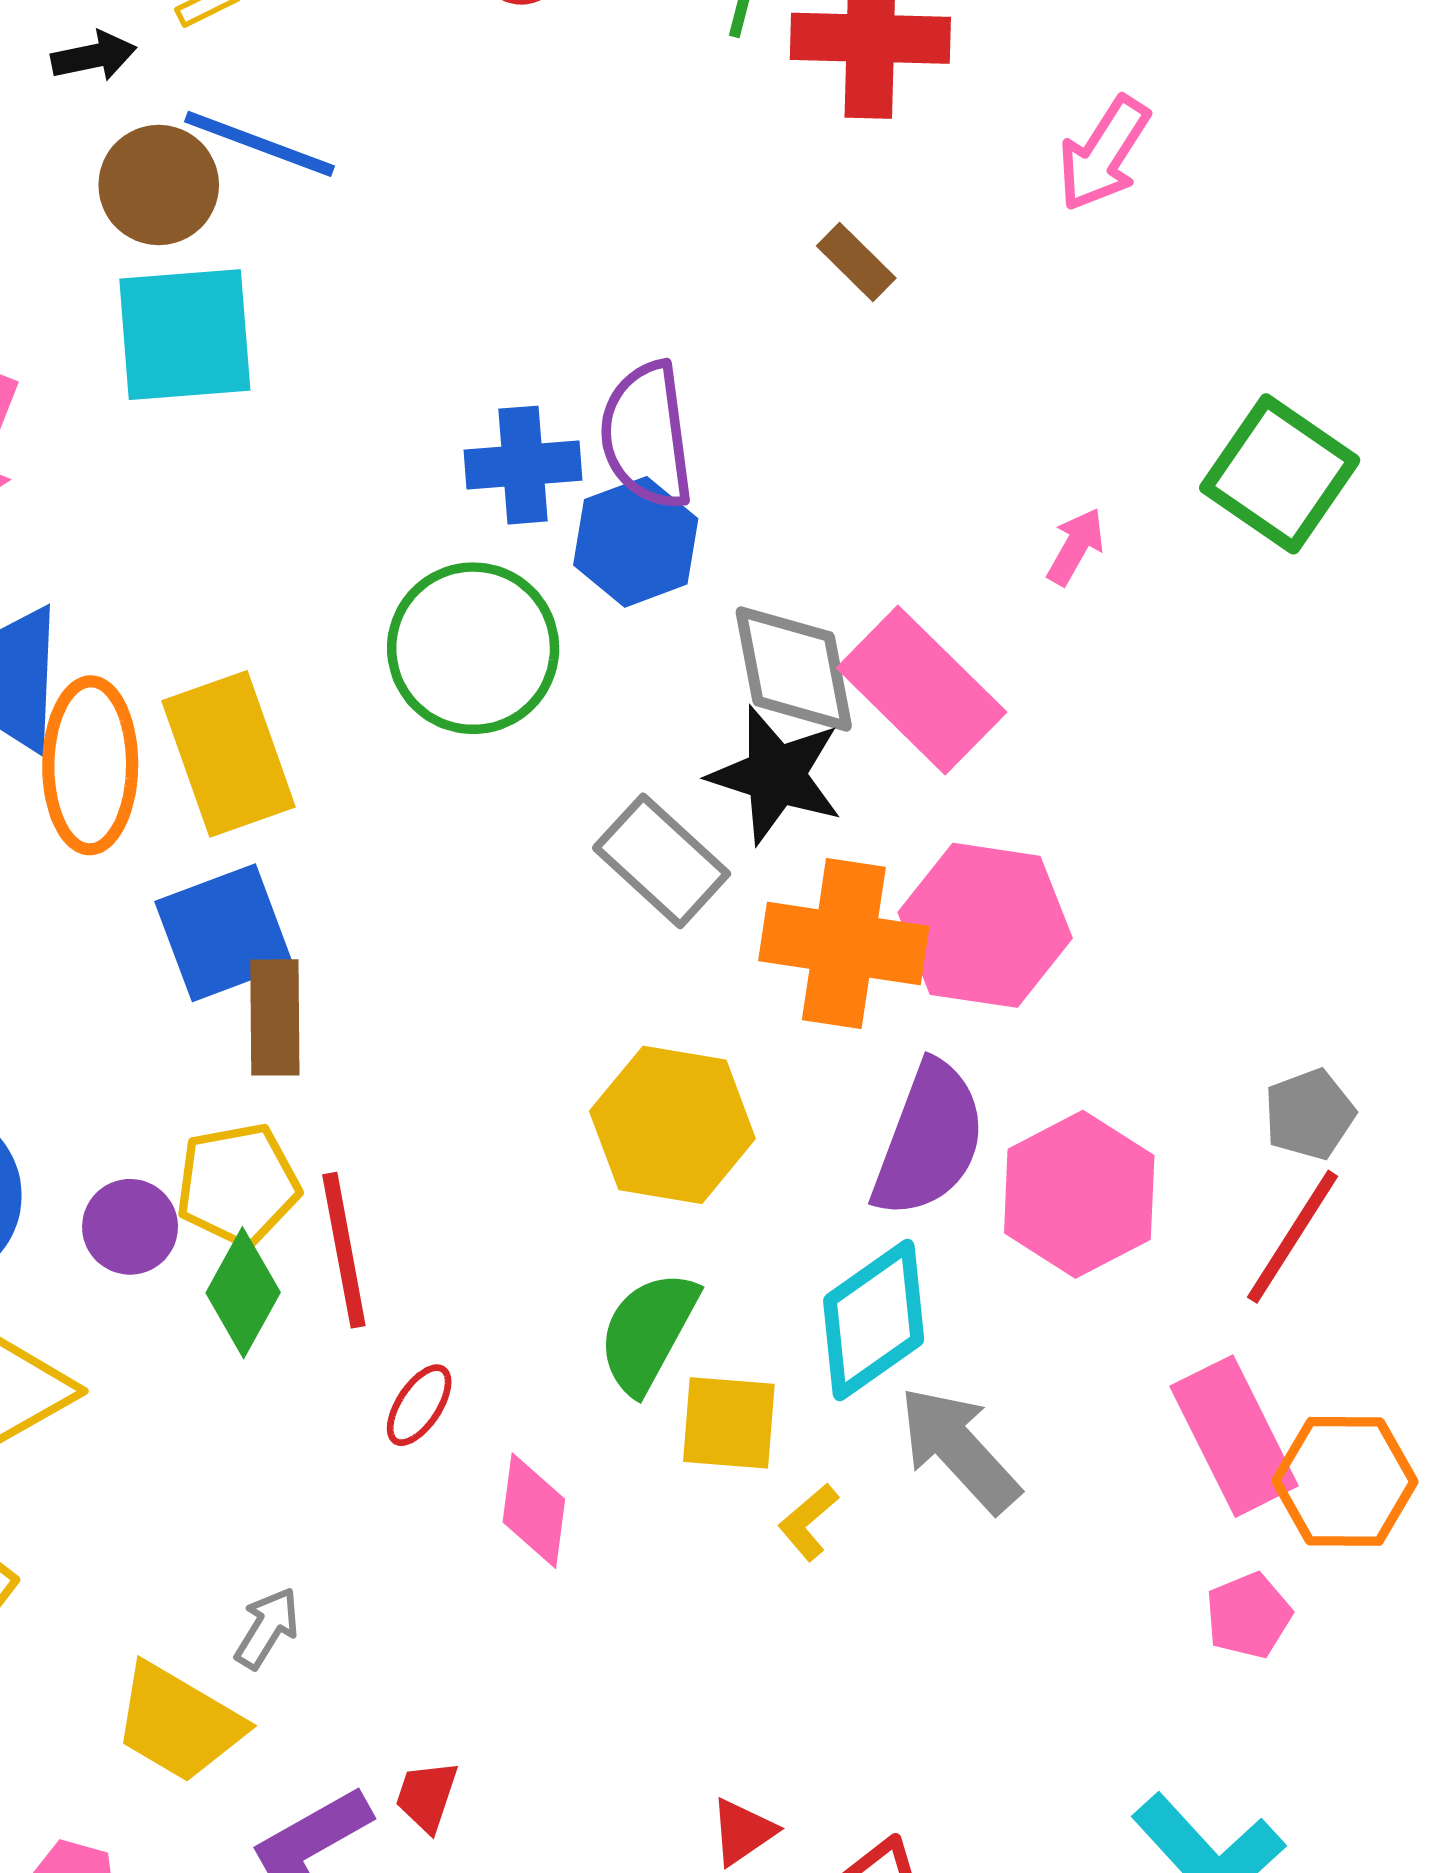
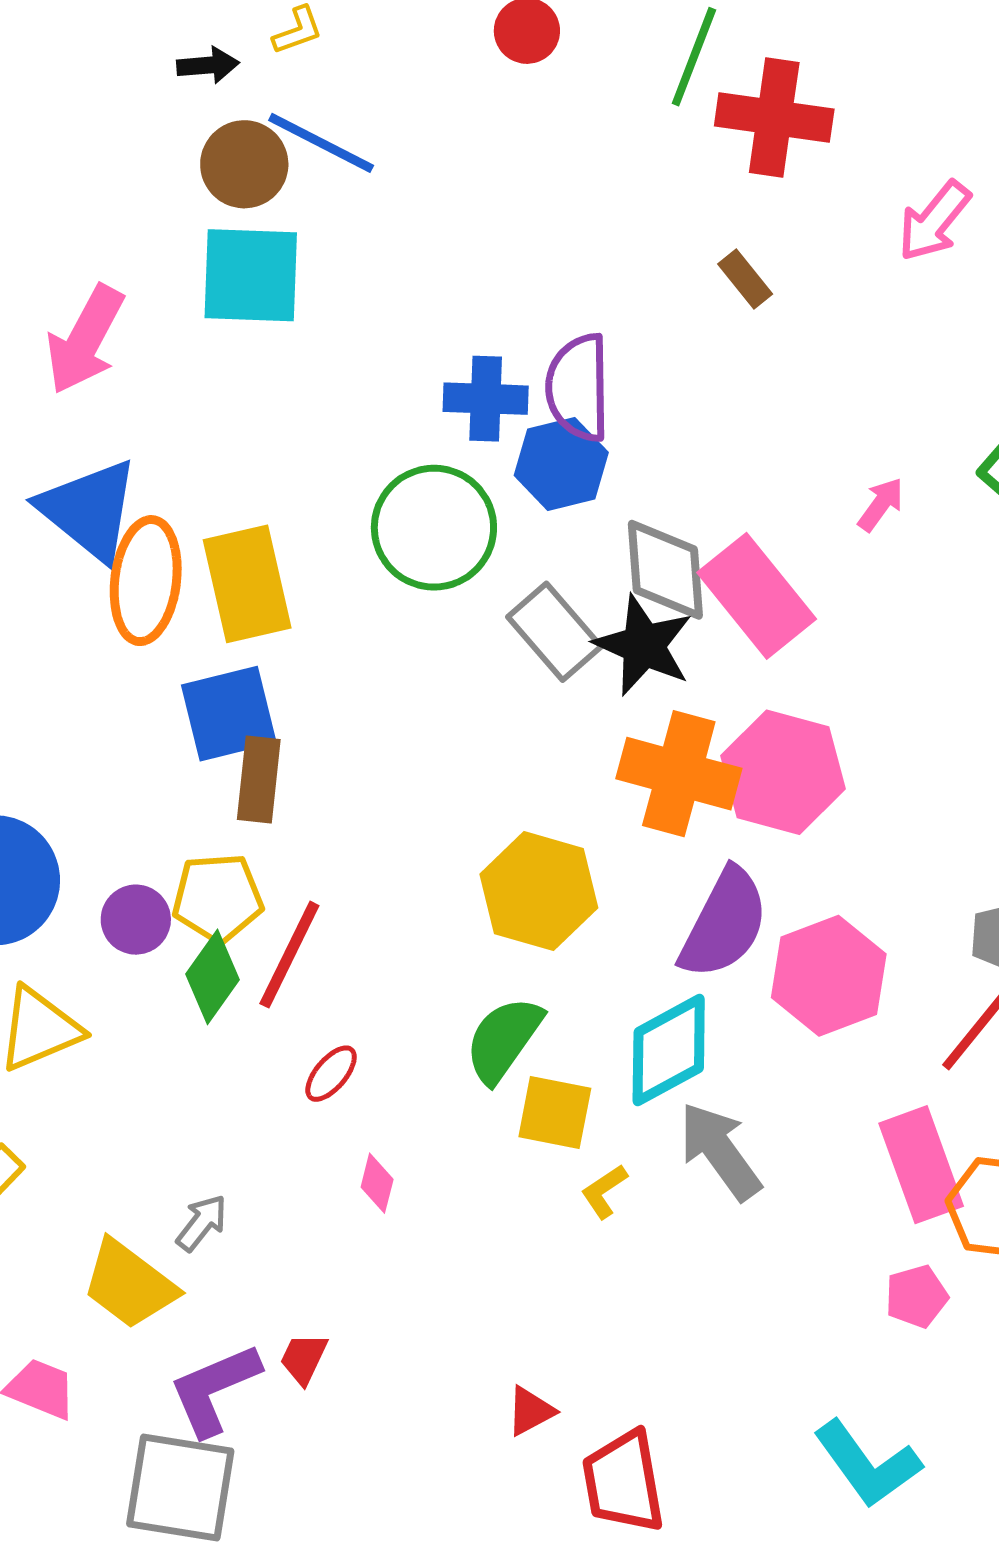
gray rectangle: (662, 861) -> (555, 632), moved
red line: (344, 1250) -> (289, 955), turned 30
pink diamond: (534, 1511) -> (377, 1183), moved, size x0.7

